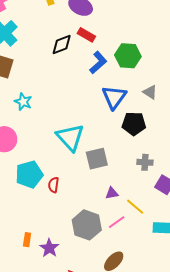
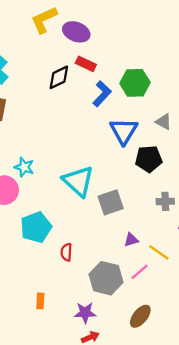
cyan star: (23, 102) -> (24, 167), moved
red semicircle: (54, 185) -> (66, 252), moved
purple star: (49, 248) -> (85, 313), moved, turned -30

